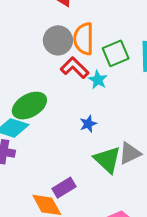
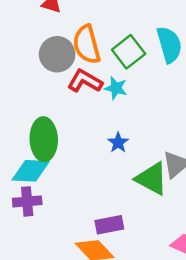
green ellipse: (29, 106) -> (44, 139), turned -48
purple rectangle: (64, 188) -> (109, 225), turned 35

